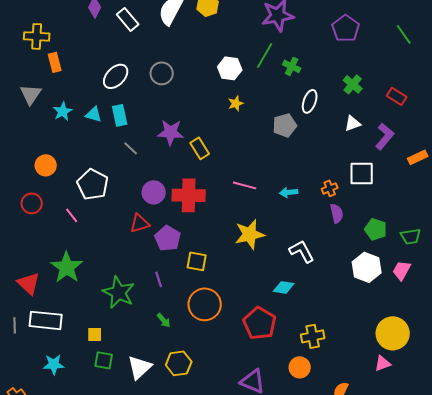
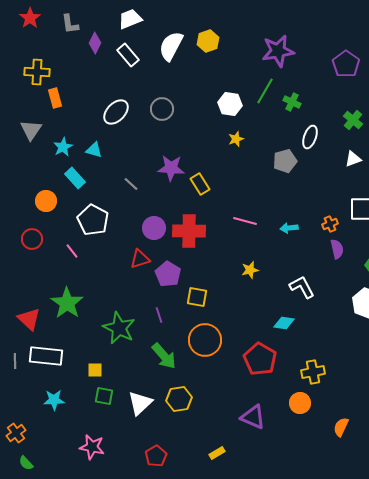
cyan rectangle: (120, 115) -> (75, 178), moved, turned -30
yellow star: (250, 234) -> (250, 270), size x0.6
green arrow: (164, 320) -> (164, 356), size x1.8

